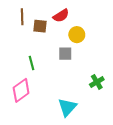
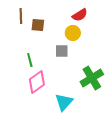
red semicircle: (61, 16) -> (80, 15), moved
green cross: (97, 82) -> (92, 78), size x1.6
pink diamond: (21, 90) -> (37, 82), moved

